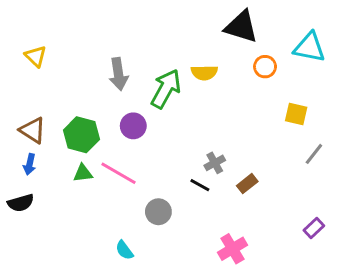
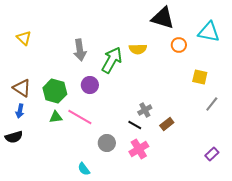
pink cross: (232, 249) -> (139, 149), moved

